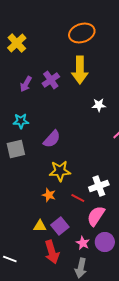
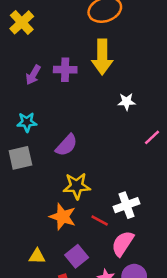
purple cross: (51, 80) -> (65, 70), turned 36
orange star: (49, 195) -> (63, 217), size x1.5
yellow triangle: (40, 226) -> (37, 256), moved

